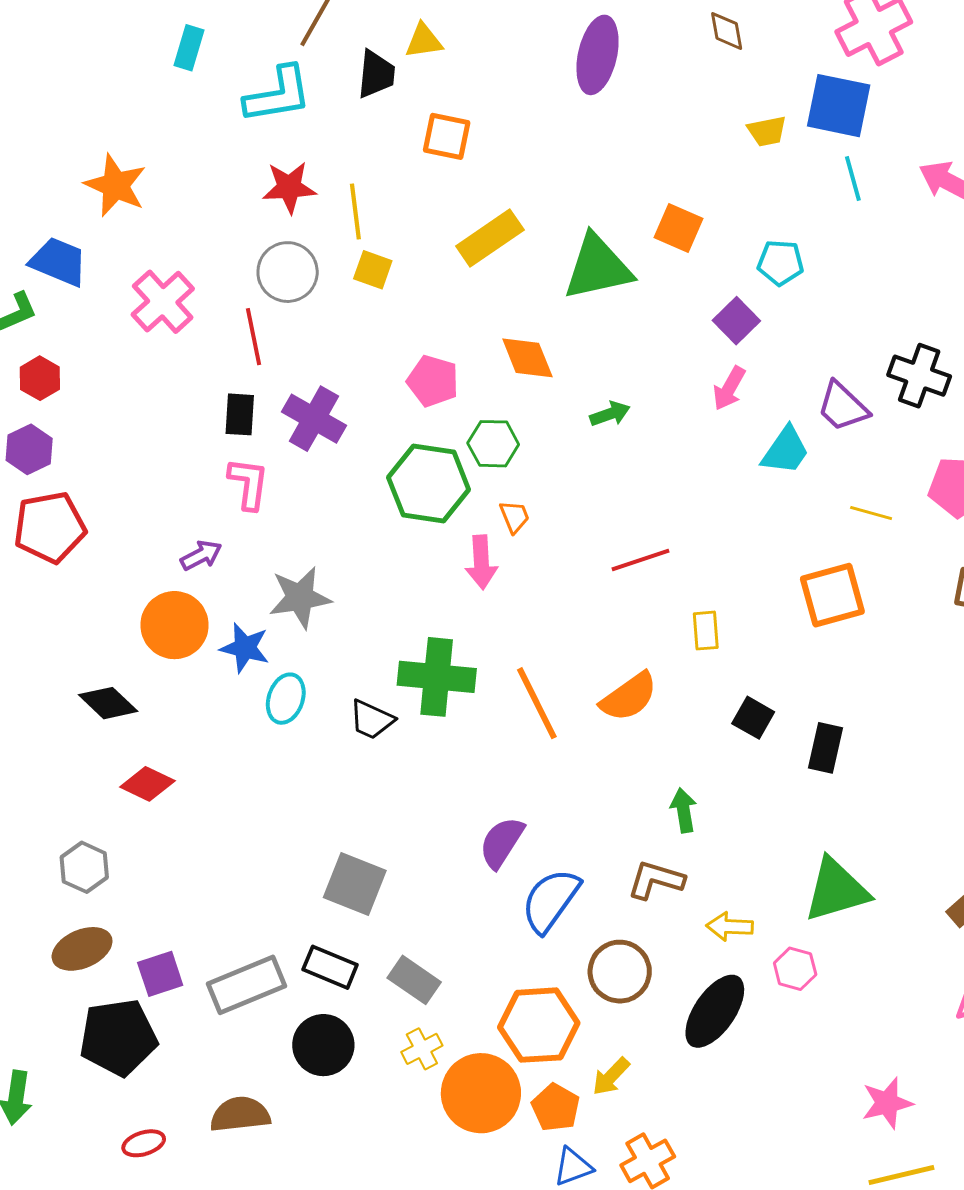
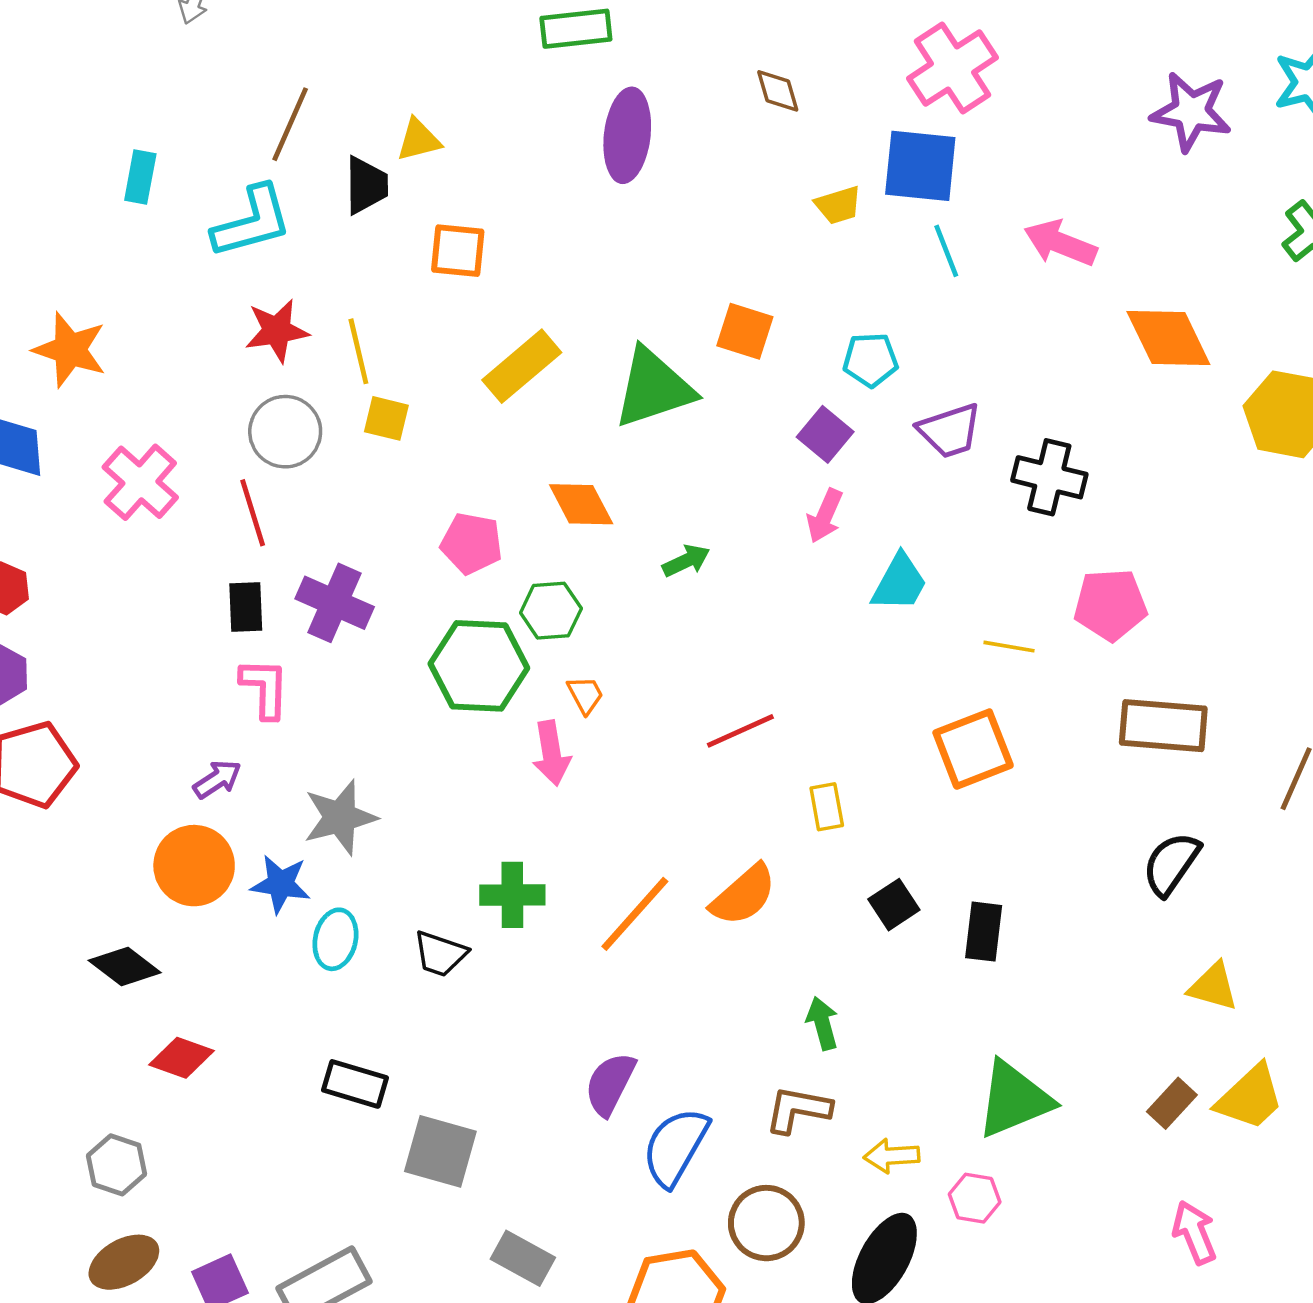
purple trapezoid: (843, 407) -> (950, 431), moved, turned -56
green cross: (437, 677) -> (512, 895), size x0.7
orange line: (537, 703) -> (635, 914), turned 74
black square: (753, 718) -> (894, 905), turned 33
black rectangle: (330, 967) -> (355, 1084), moved

